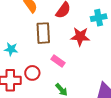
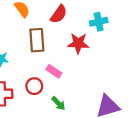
red circle: (32, 73) -> (34, 86), moved

